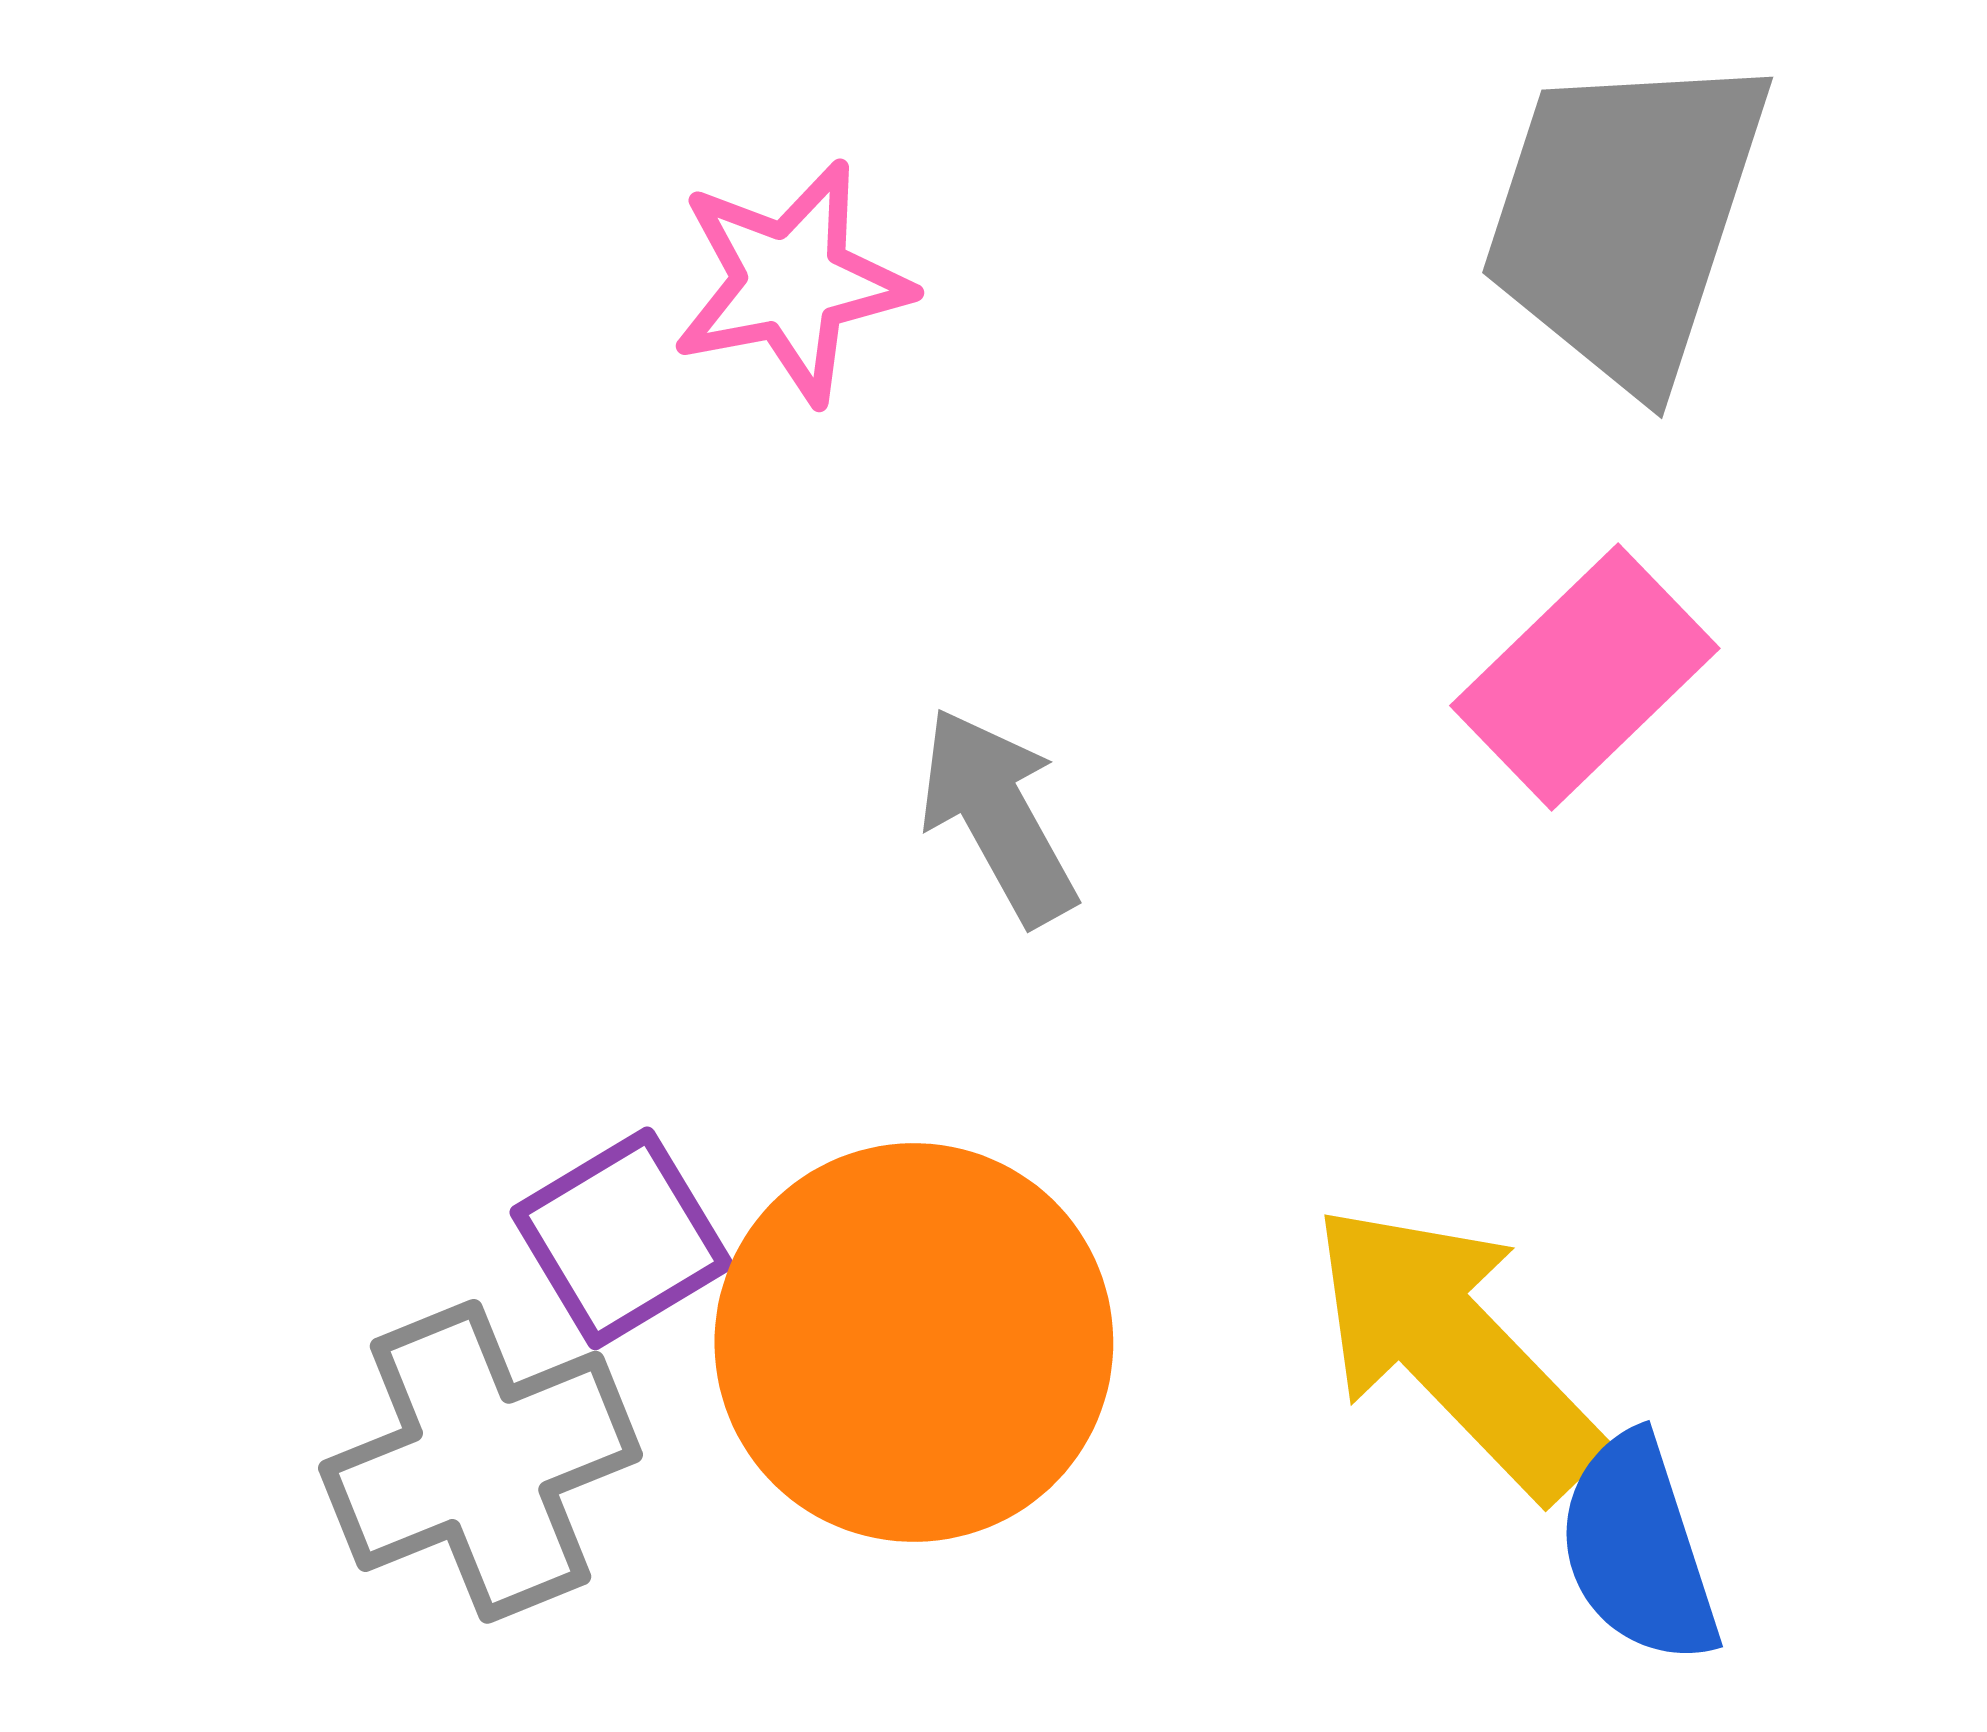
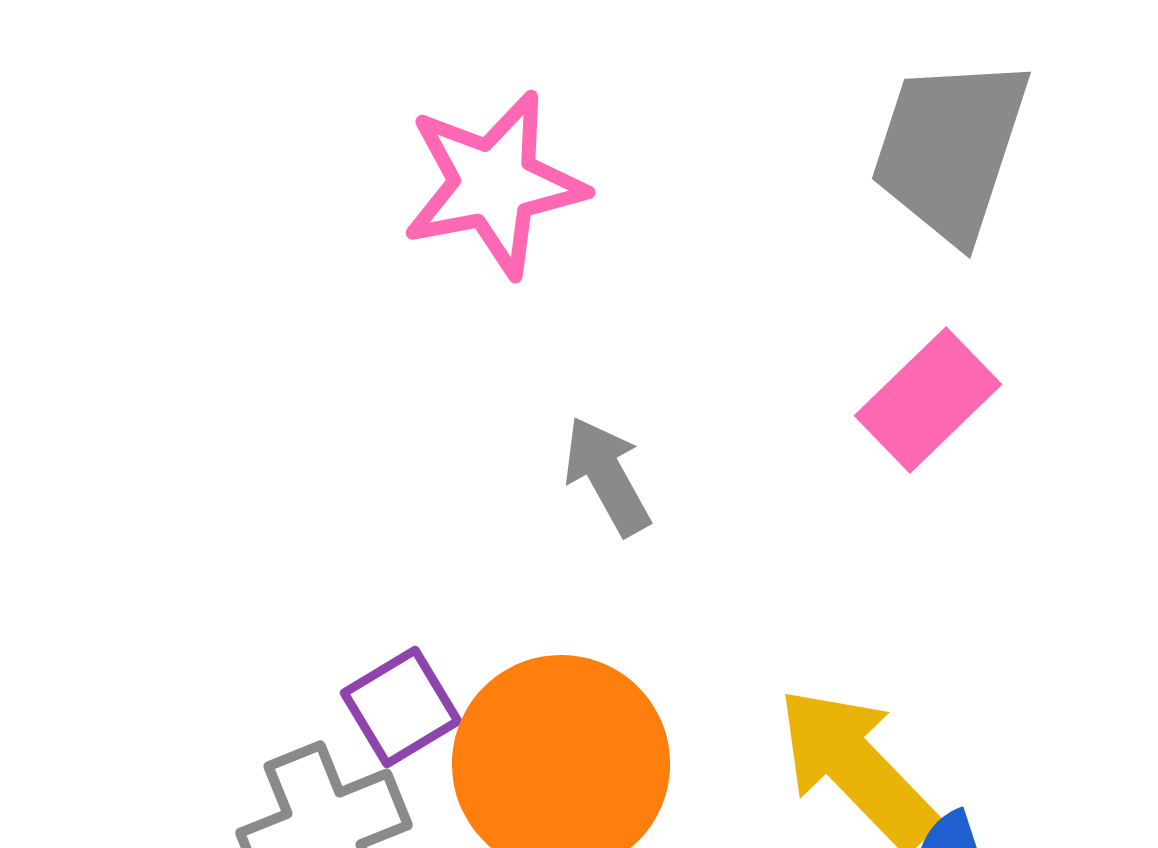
pink star: (791, 282) -> (494, 184), size x1.4

